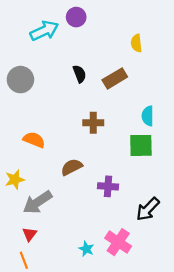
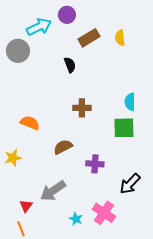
brown rectangle: (115, 78) -> (89, 38), moved
gray circle: (20, 80) -> (18, 51), moved
gray arrow: (38, 202) -> (53, 191), moved

